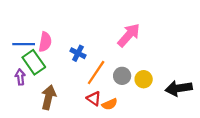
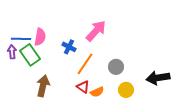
pink arrow: (129, 35) -> (96, 31), moved
gray circle: (122, 76) -> (116, 67), moved
purple arrow: (20, 77) -> (12, 52), moved
yellow circle: (144, 79) -> (126, 90), moved

